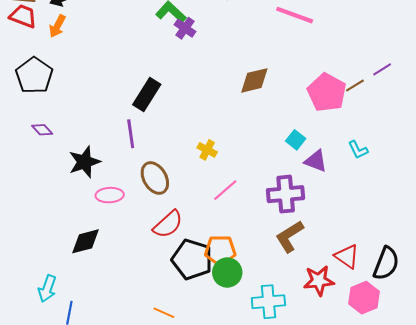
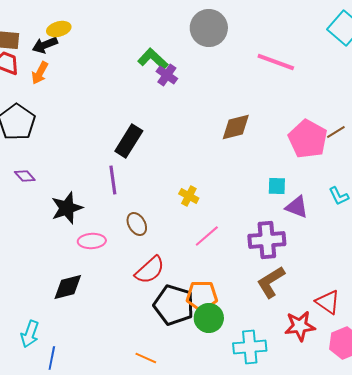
cyan square: (296, 140) -> (277, 186), turned -36
brown ellipse: (155, 178) -> (137, 224), size x0.7

